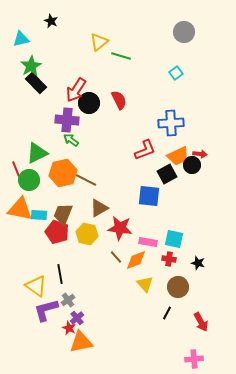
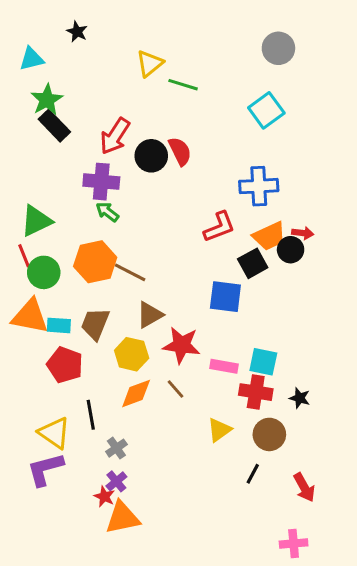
cyan square: (176, 73) -> (266, 110), size x1.6
black circle: (89, 103) -> (151, 156), moved
green triangle: (37, 153) -> (36, 221), moved
red pentagon: (57, 232) -> (65, 365), moved
red cross: (169, 259) -> (256, 392), size x1.5
orange diamond: (136, 260) -> (136, 394), moved
yellow triangle: (145, 284) -> (219, 430), turned 36
gray cross: (68, 300) -> (116, 448), moved
purple L-shape: (46, 310) -> (45, 469), moved

